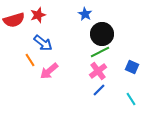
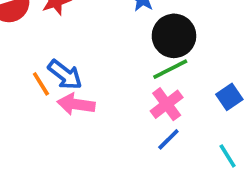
blue arrow: (43, 43) -> (65, 75), moved
blue square: (132, 67) -> (229, 97), turned 32
pink arrow: (49, 71) -> (76, 104), turned 48

